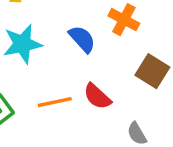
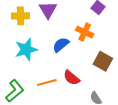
blue semicircle: (82, 39) -> (61, 45), turned -84

